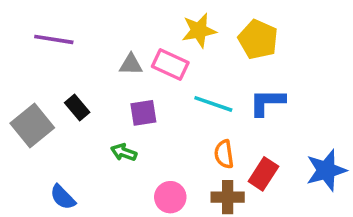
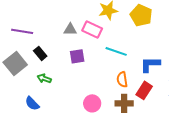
purple line: (54, 39) -> (22, 31), moved
blue L-shape: (267, 102) -> (150, 64), moved
green arrow: (124, 152) -> (44, 78), moved

